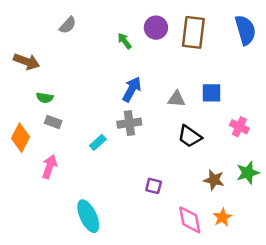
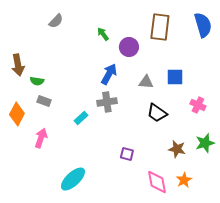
purple circle: (156, 28) -> (129, 47), moved
brown arrow: (27, 61) -> (18, 65), moved, turned 60
cyan ellipse: (88, 216) -> (73, 179), turned 72

